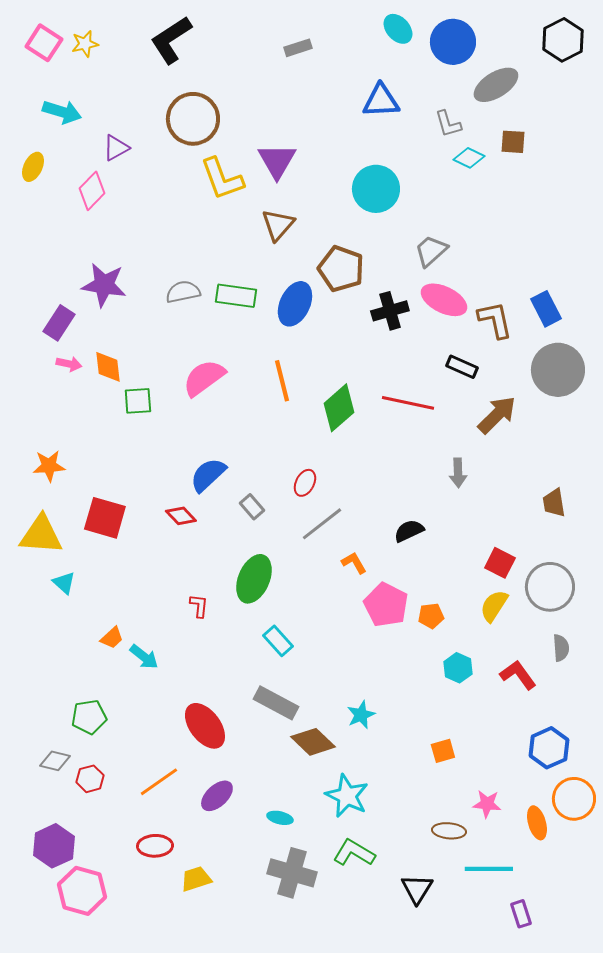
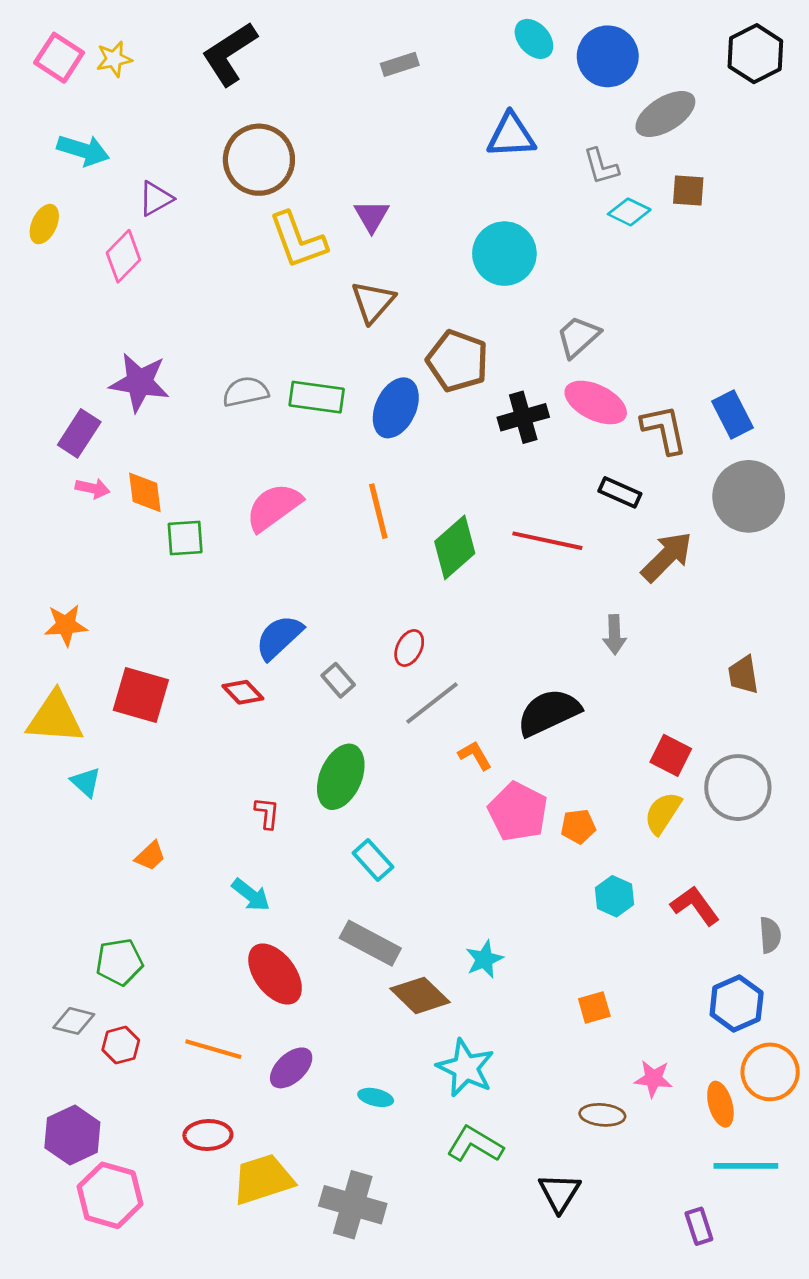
purple triangle: (277, 161) -> (372, 216), size x0.7
black semicircle: (409, 531) -> (549, 712), size x1.6
gray semicircle: (561, 648) -> (770, 935), moved
cyan arrow: (144, 657) -> (251, 895), moved
orange line: (159, 782) -> (213, 1049), turned 51
cyan line: (489, 869) -> (746, 1166), moved
gray cross: (292, 873) -> (353, 1205), moved
yellow trapezoid: (196, 879) -> (263, 1179), size x1.5

